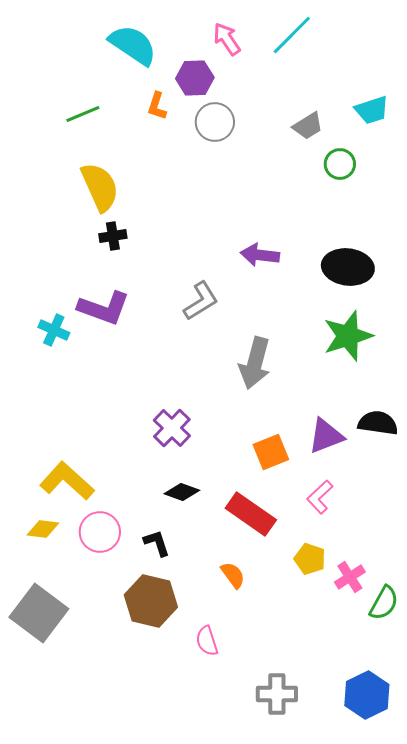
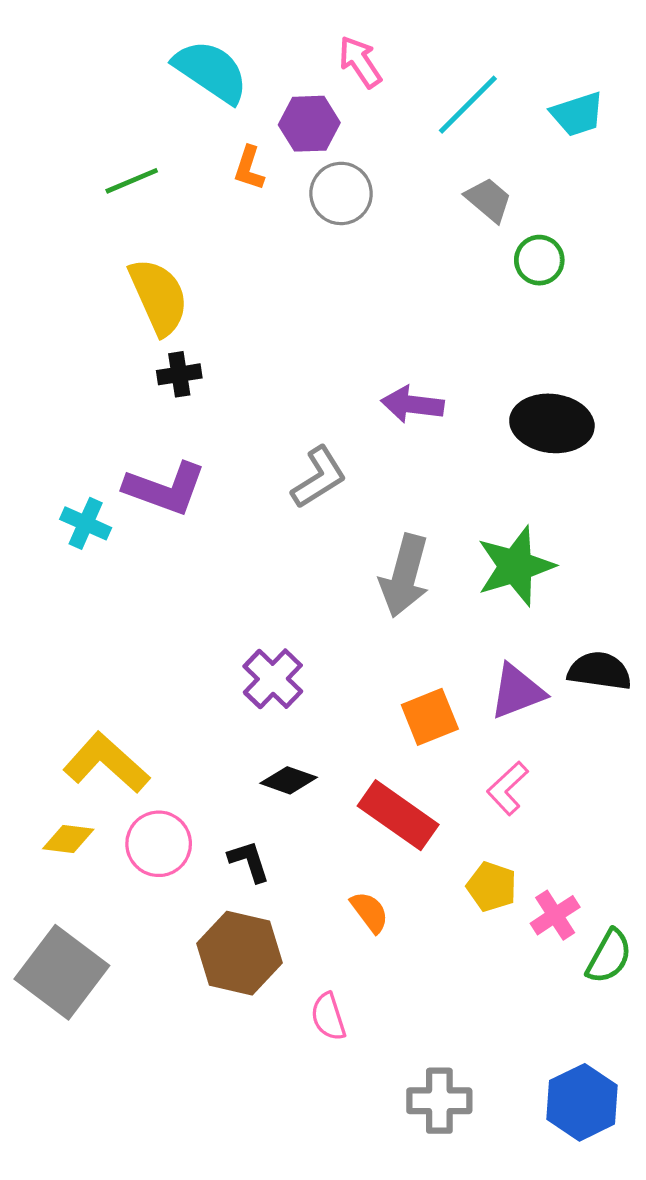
cyan line: (292, 35) -> (468, 105), moved
cyan trapezoid: (372, 110) -> (577, 114), moved
gray trapezoid: (308, 126) -> (489, 200), turned -108
green star: (348, 336) -> (515, 566), moved

